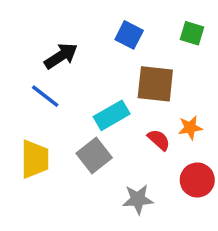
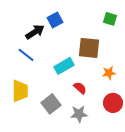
blue square: (129, 35) -> (55, 20), moved, turned 35
red semicircle: (159, 140) -> (80, 88), moved
gray square: (94, 156) -> (51, 104), moved

